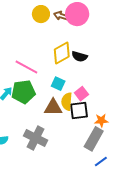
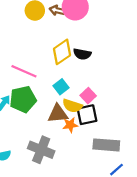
cyan square: (58, 84) -> (61, 87), turned 32
yellow semicircle: (67, 101) -> (72, 106), turned -72
orange star: (101, 120) -> (70, 125), moved
gray rectangle: (94, 139) -> (106, 145), turned 70

